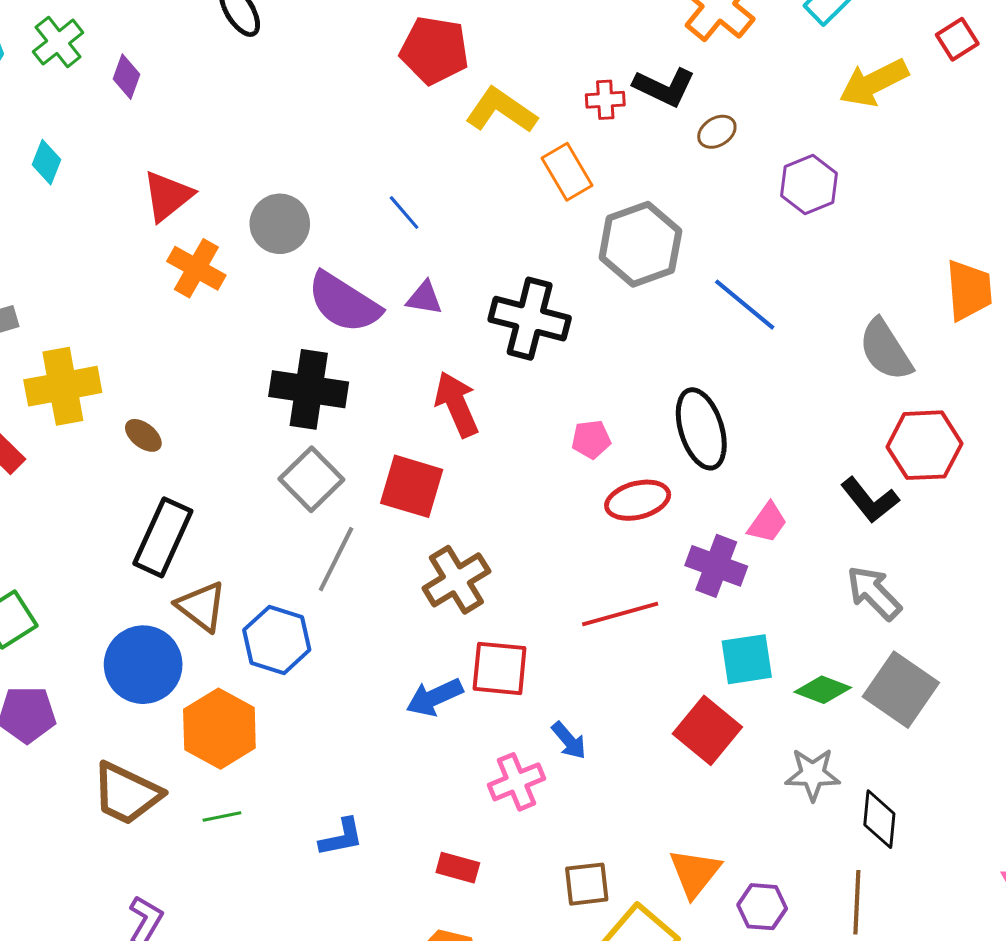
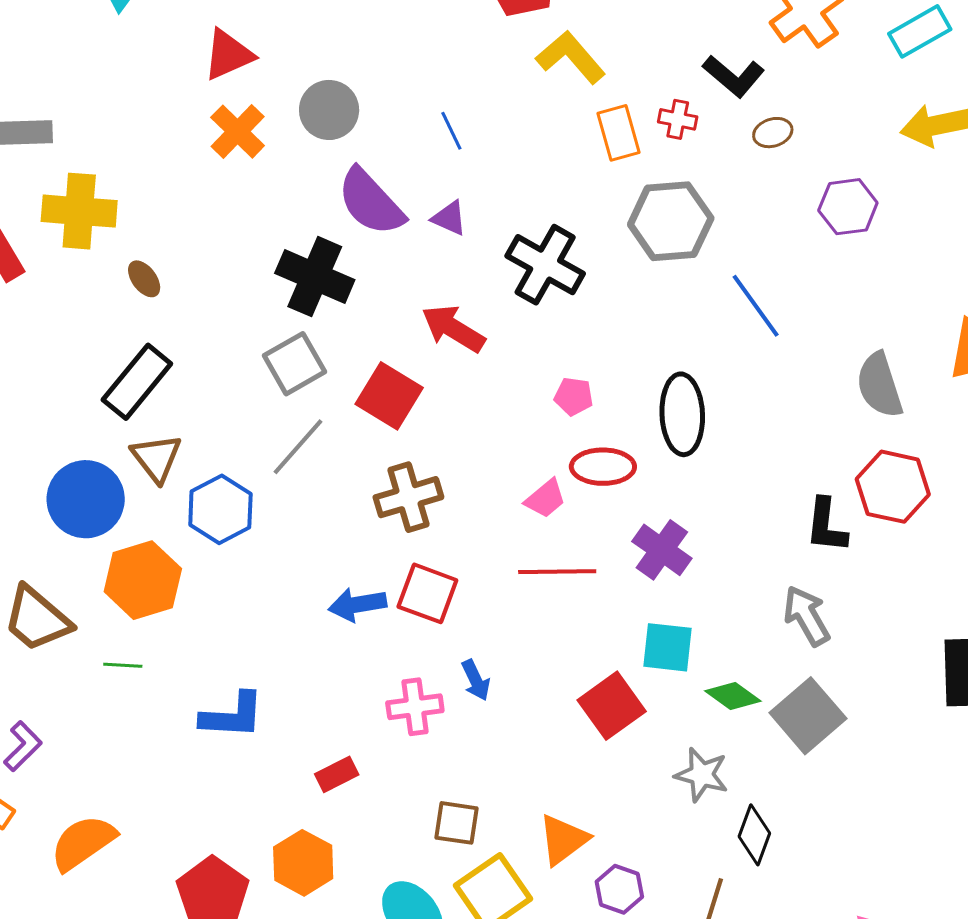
red cross: (605, 100) -> (678, 119), moved
red arrow: (457, 404) -> (453, 329), turned -50
black L-shape: (870, 500) -> (826, 526), turned 30
pink trapezoid: (767, 523) -> (545, 499), moved
blue L-shape: (341, 837) -> (232, 716), size x1.4
red rectangle: (458, 868) -> (337, 774), turned -57

